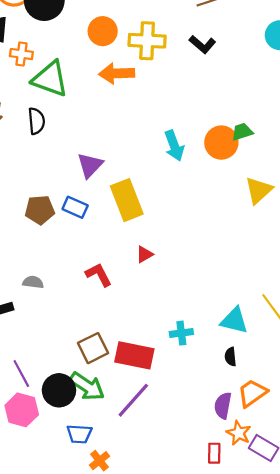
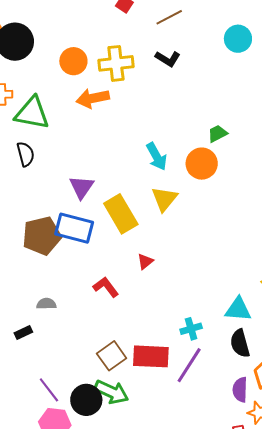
orange circle: (221, 143) -> (202, 164), moved
yellow triangle: (259, 190) -> (164, 199), moved
blue rectangle: (75, 207) -> (74, 228), size x1.6
brown pentagon: (40, 210) -> (42, 236), size x1.4
black semicircle: (230, 357) -> (240, 343), size x1.6
purple line: (133, 400) -> (189, 365), moved

